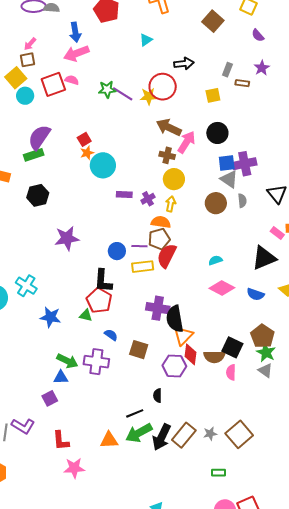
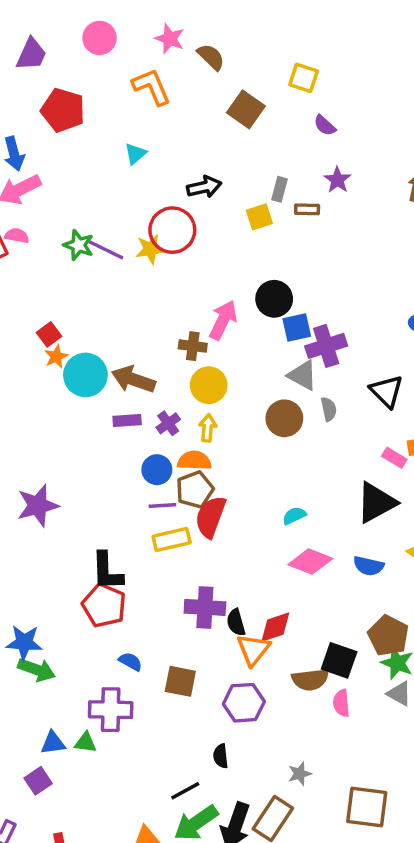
green star: (107, 89) -> (79, 245), turned 30
yellow square: (213, 95) -> (259, 217), moved
brown arrow: (169, 127) -> (133, 379), moved
blue square: (227, 163) -> (297, 328), moved
blue circle: (117, 251) -> (157, 470), moved
green triangle: (86, 315) -> (85, 743), moved
black semicircle: (175, 319) -> (236, 622), size x0.6
red diamond: (190, 354) -> (275, 627), moved, turned 70
green arrow: (67, 361) -> (37, 670), moved
gray star: (210, 434) -> (300, 774), moved
brown square: (239, 434) -> (367, 807), turned -36

